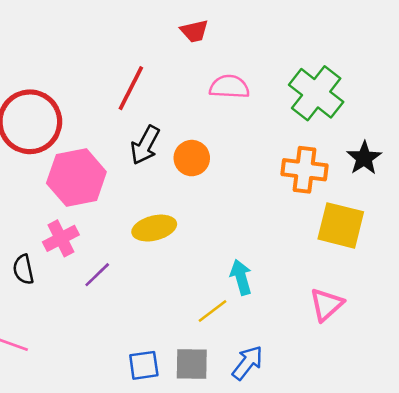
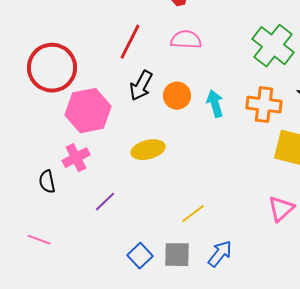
pink semicircle: (229, 87) -> (186, 40), moved
purple line: (97, 275) -> (105, 202), moved
cyan arrow: (241, 277) -> (215, 104), moved
blue square: (144, 365) -> (140, 256), turned -35

